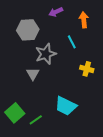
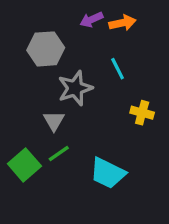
orange arrow: (84, 20) -> (122, 23), moved, turned 84
green square: (15, 113) -> (24, 165), moved
green line: (36, 120) -> (59, 153), moved

